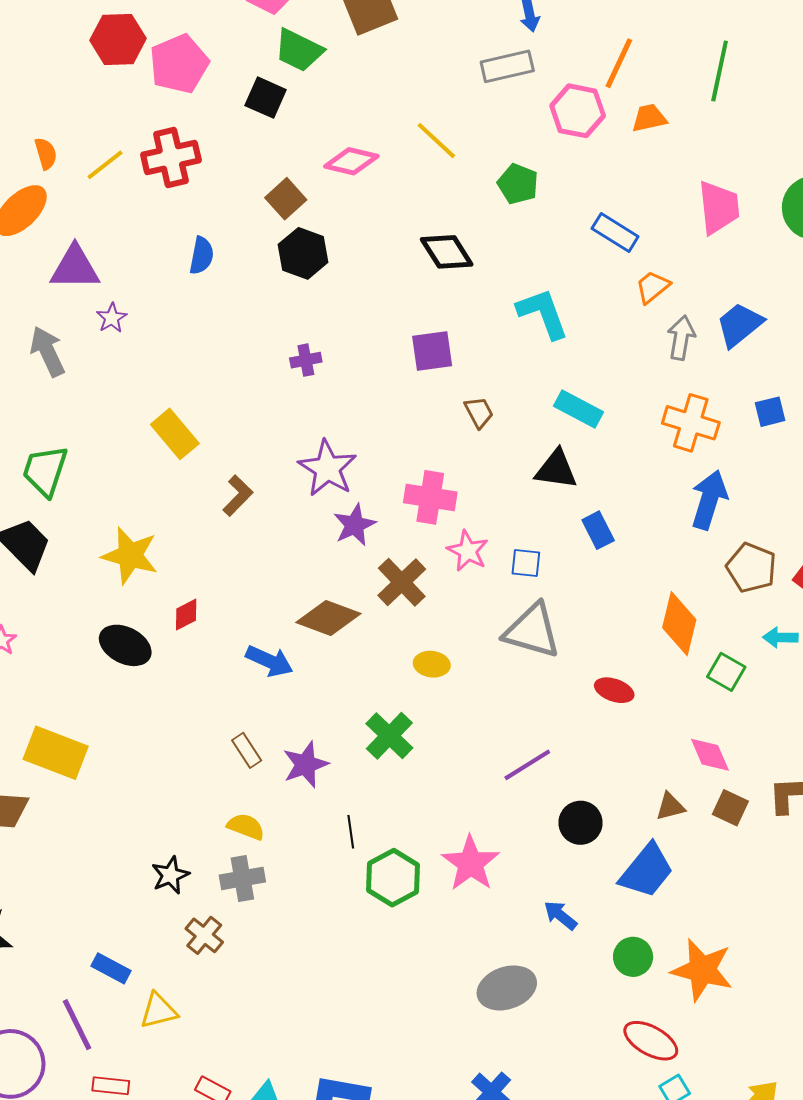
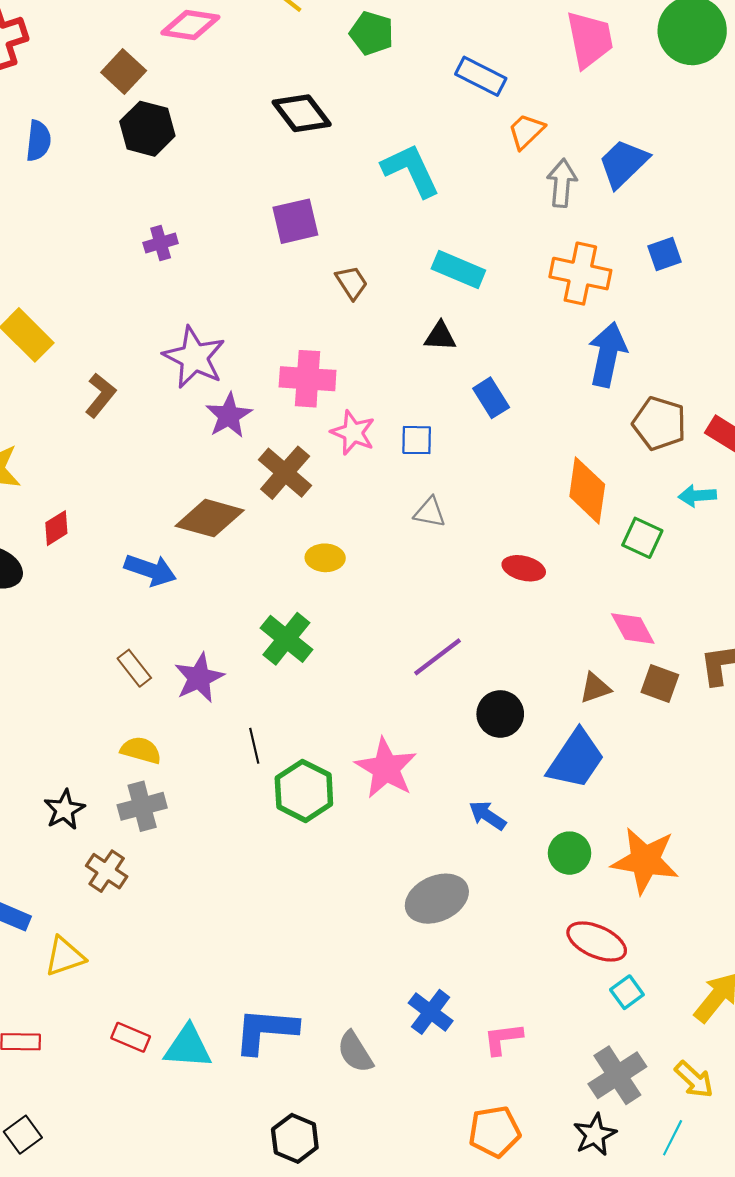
black triangle: (556, 469) -> (440, 336), size x0.7
gray triangle: (532, 631) -> (430, 512), size x0.5

